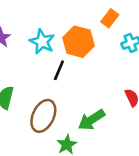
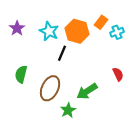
orange rectangle: (110, 18) -> (101, 22), moved

